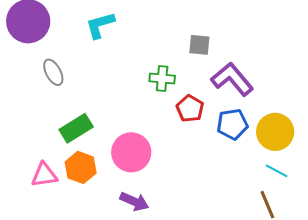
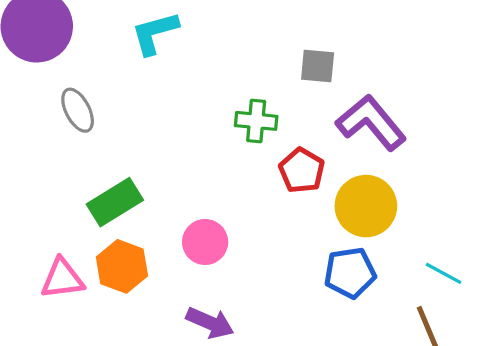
blue pentagon: (232, 124) -> (350, 273), moved
yellow circle: (275, 132) -> (366, 206), moved
pink circle: (131, 152) -> (205, 242), size x0.7

